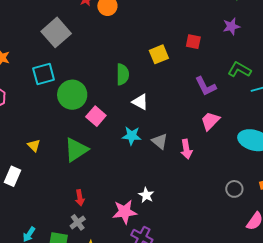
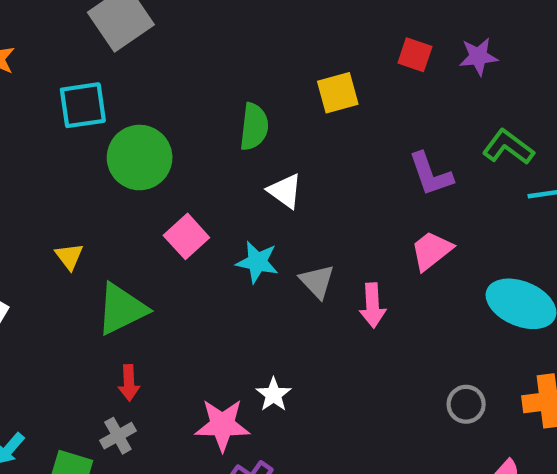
purple star: (231, 26) -> (478, 57), moved
red square: (193, 42) -> (415, 55), moved
pink square: (96, 116) -> (186, 236), moved
yellow triangle: (34, 145) -> (69, 256), moved
green triangle: (76, 150) -> (122, 309), moved

